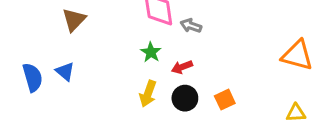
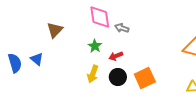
brown triangle: (74, 20) -> (55, 30), moved
orange square: (225, 100) -> (145, 78), size x1.5

